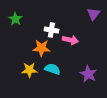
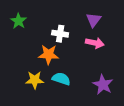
purple triangle: (93, 14) -> (94, 20), moved
pink arrow: (70, 40) -> (95, 43), moved

